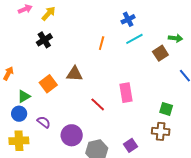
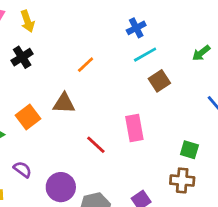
yellow arrow: (49, 14) -> (27, 21), turned 119
green arrow: (175, 38) -> (201, 53), turned 136
orange line: (102, 43) -> (86, 65), moved, turned 32
brown square: (160, 53) -> (159, 81), moved

